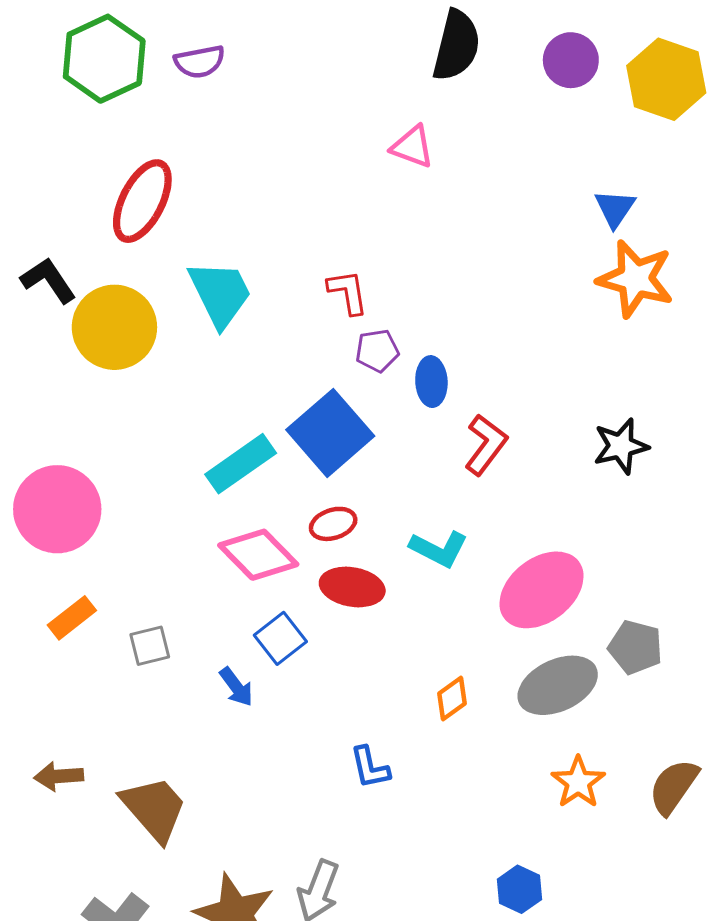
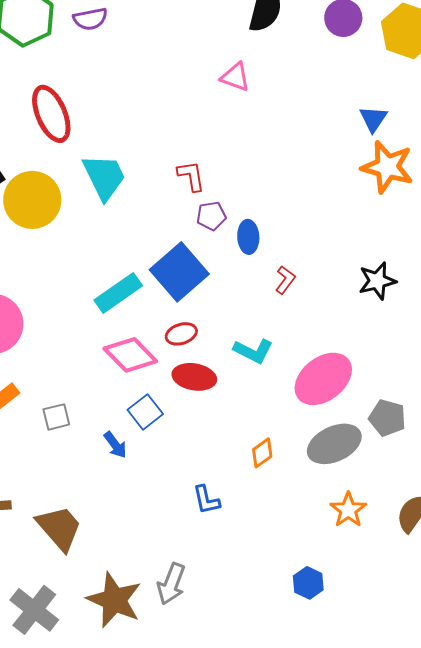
red ellipse: (142, 201) -> (51, 114), turned -50
red L-shape: (486, 445) -> (285, 280), size x0.7

